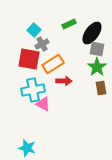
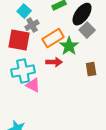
gray square: (97, 49) -> (87, 30), turned 35
orange rectangle: (53, 64) -> (53, 38), moved
green star: (97, 67) -> (69, 46), moved

